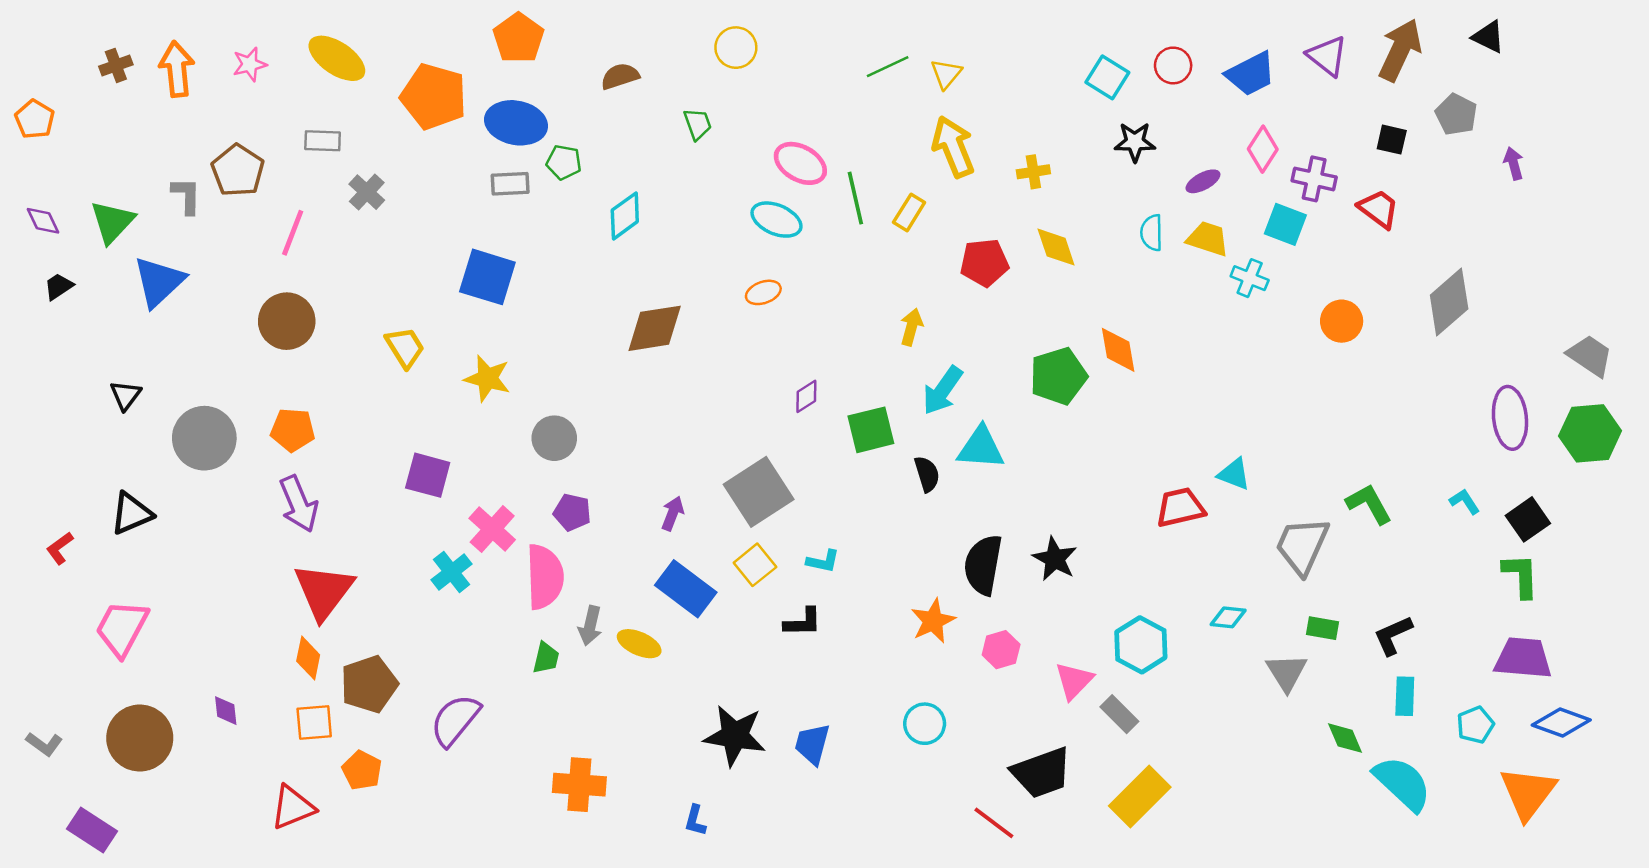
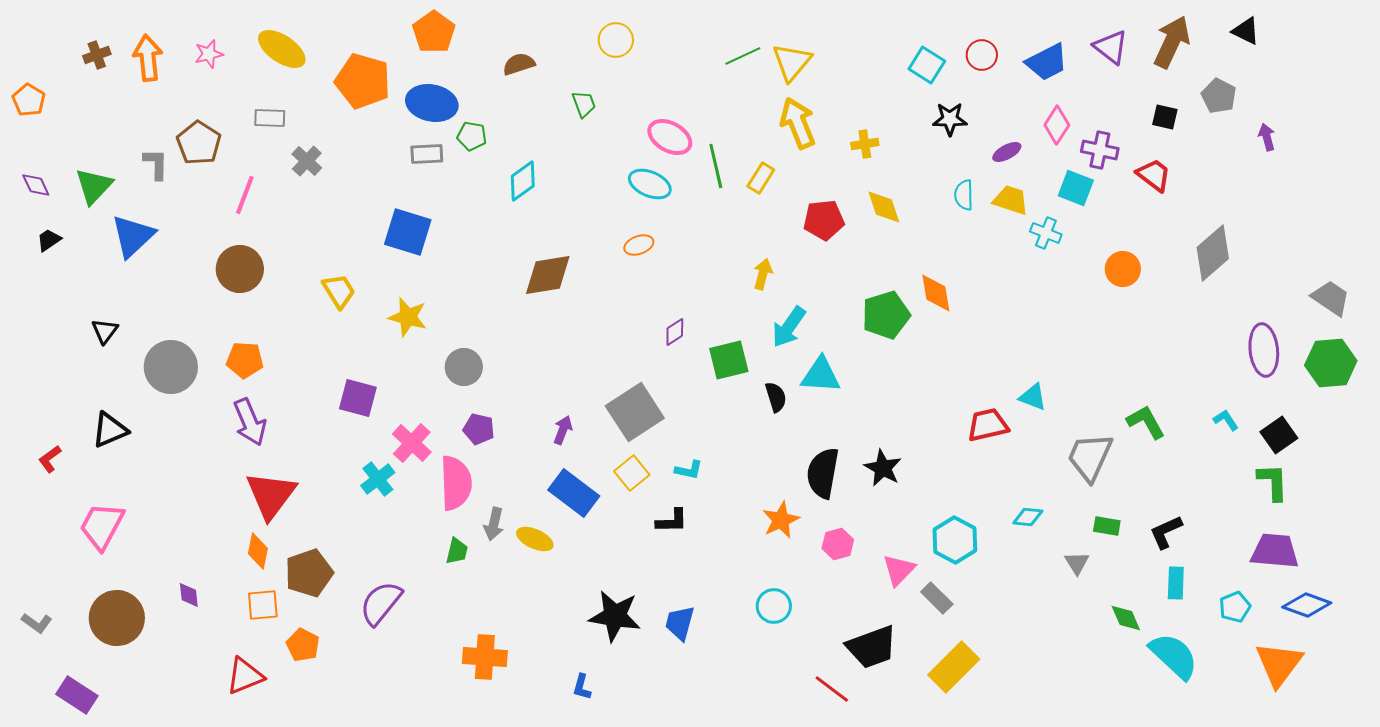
yellow triangle: (946, 74) -> (792, 62), size x1.5
gray triangle: (1287, 672) -> (1077, 563), size x0.7

